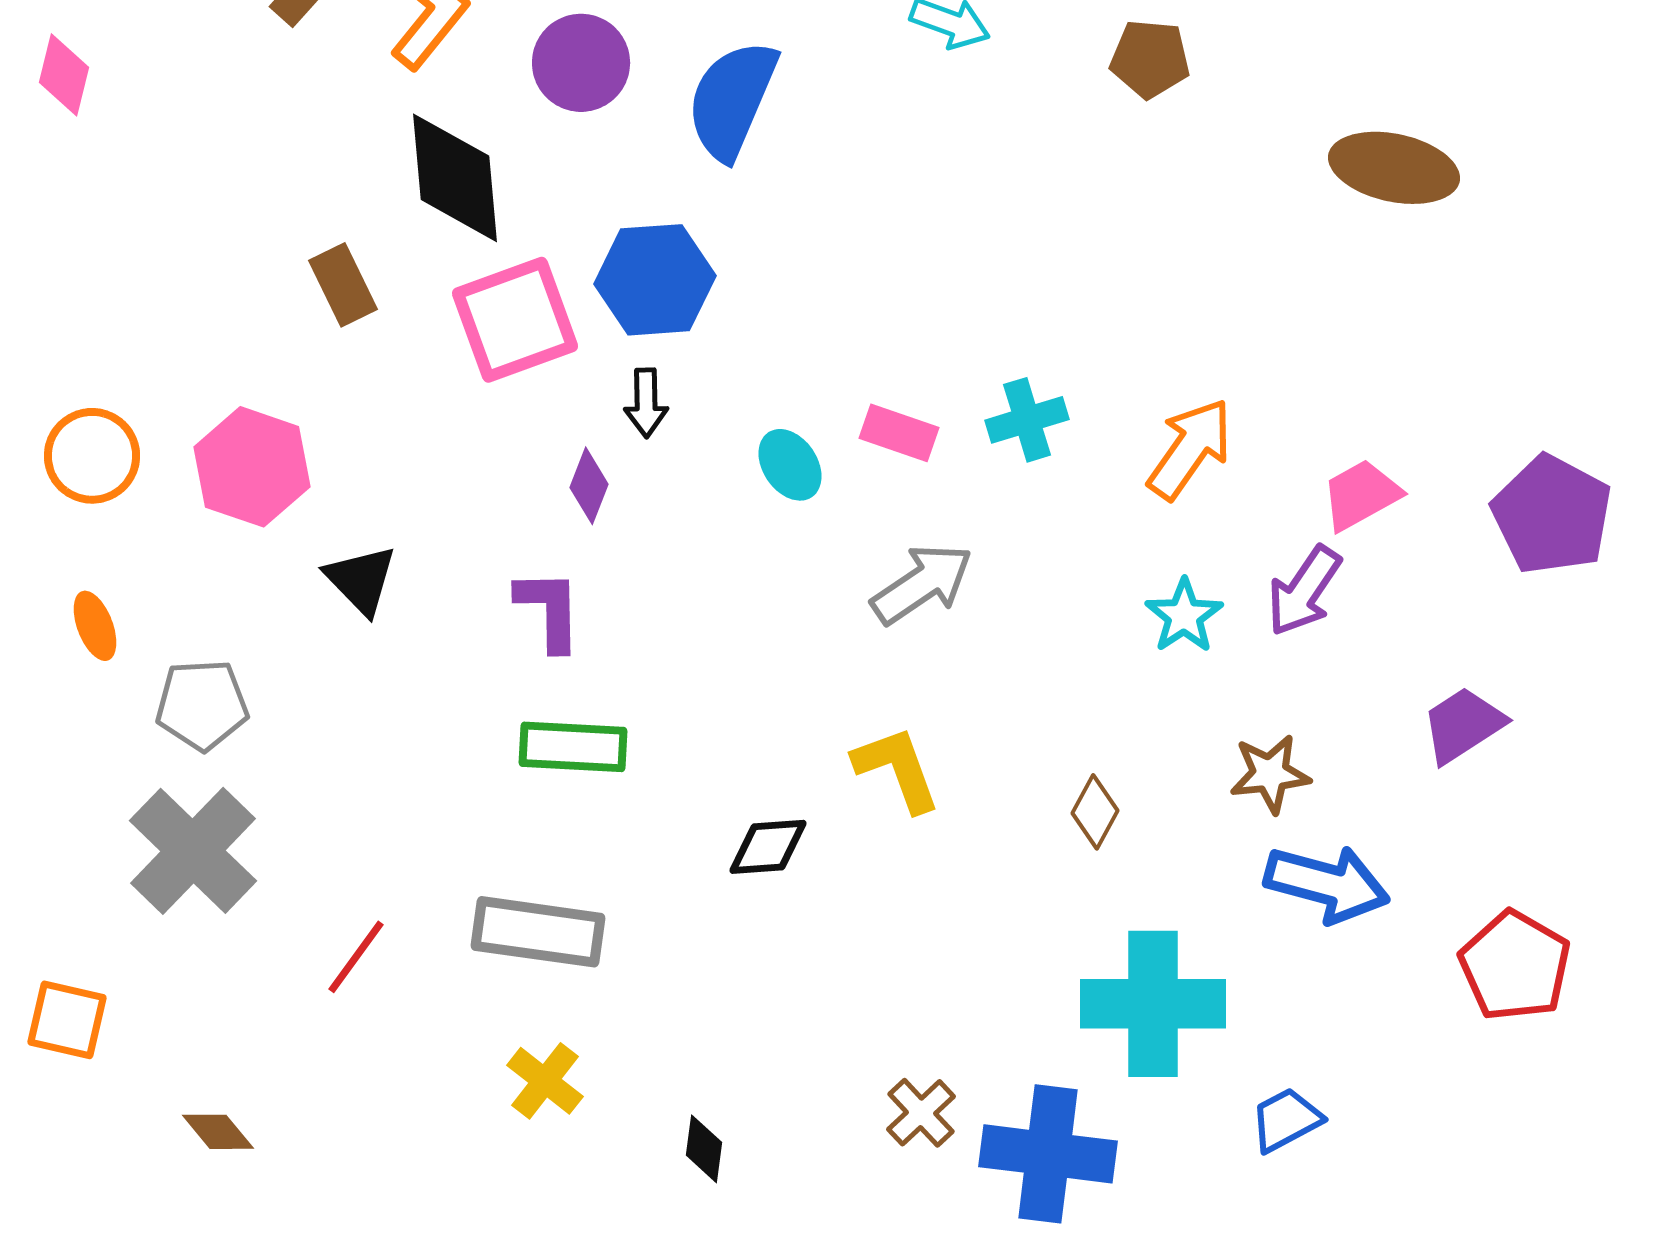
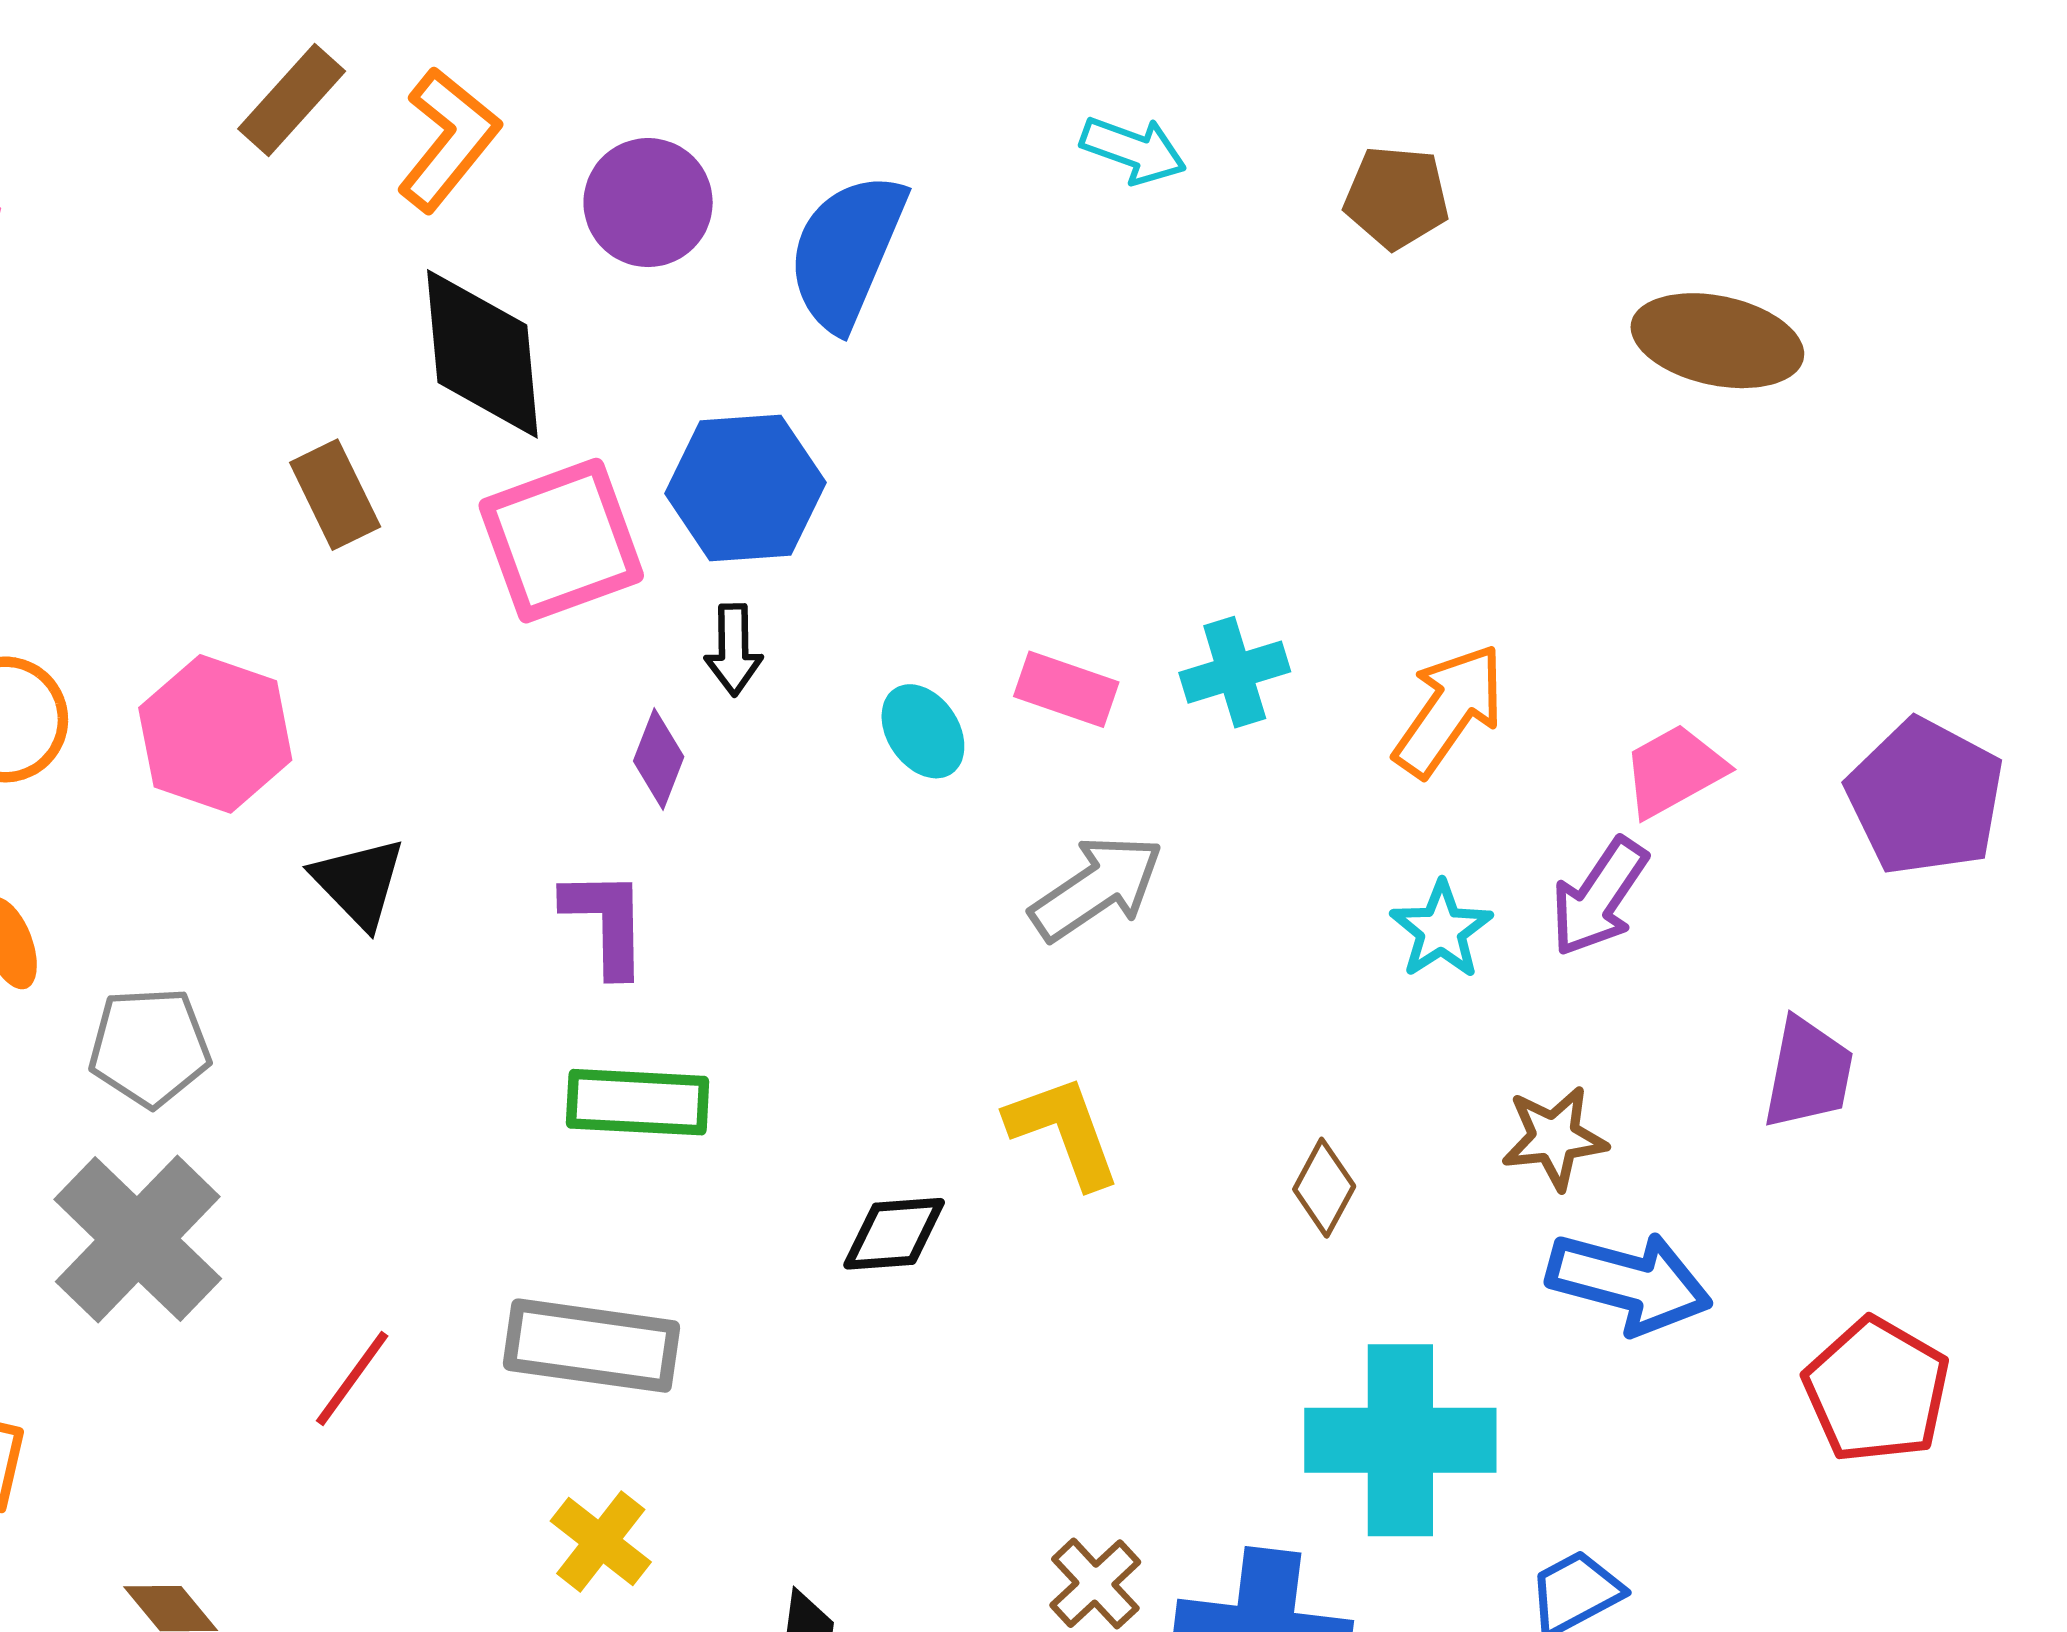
purple trapezoid: (1463, 725) -> (1808, 1073), turned 134

